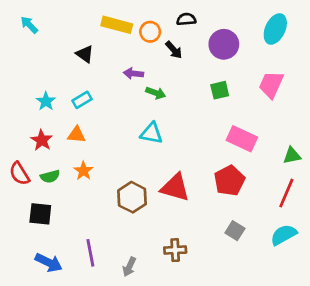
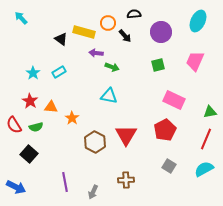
yellow rectangle: (117, 25) -> (84, 32), moved
orange triangle: (76, 135) -> (51, 107), moved
orange star: (83, 171) -> (72, 118), moved
red triangle: (175, 187) -> (126, 135), turned 45
black square: (40, 214) -> (29, 154), turned 36
blue arrow: (49, 263) -> (16, 187), moved

